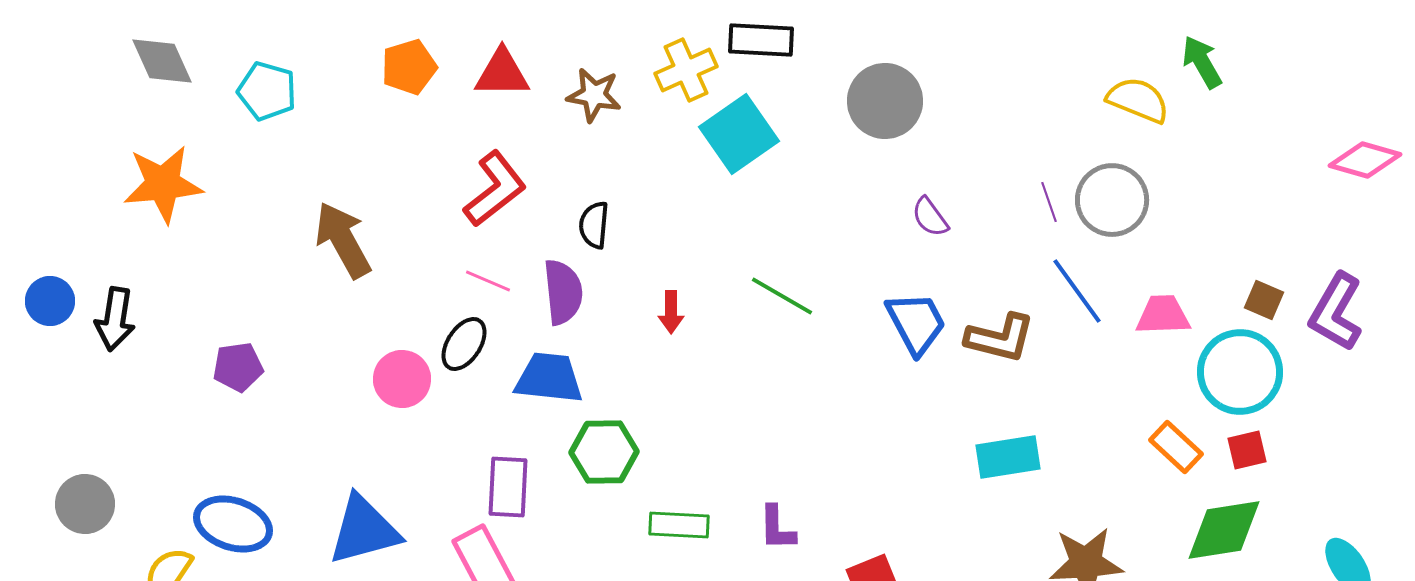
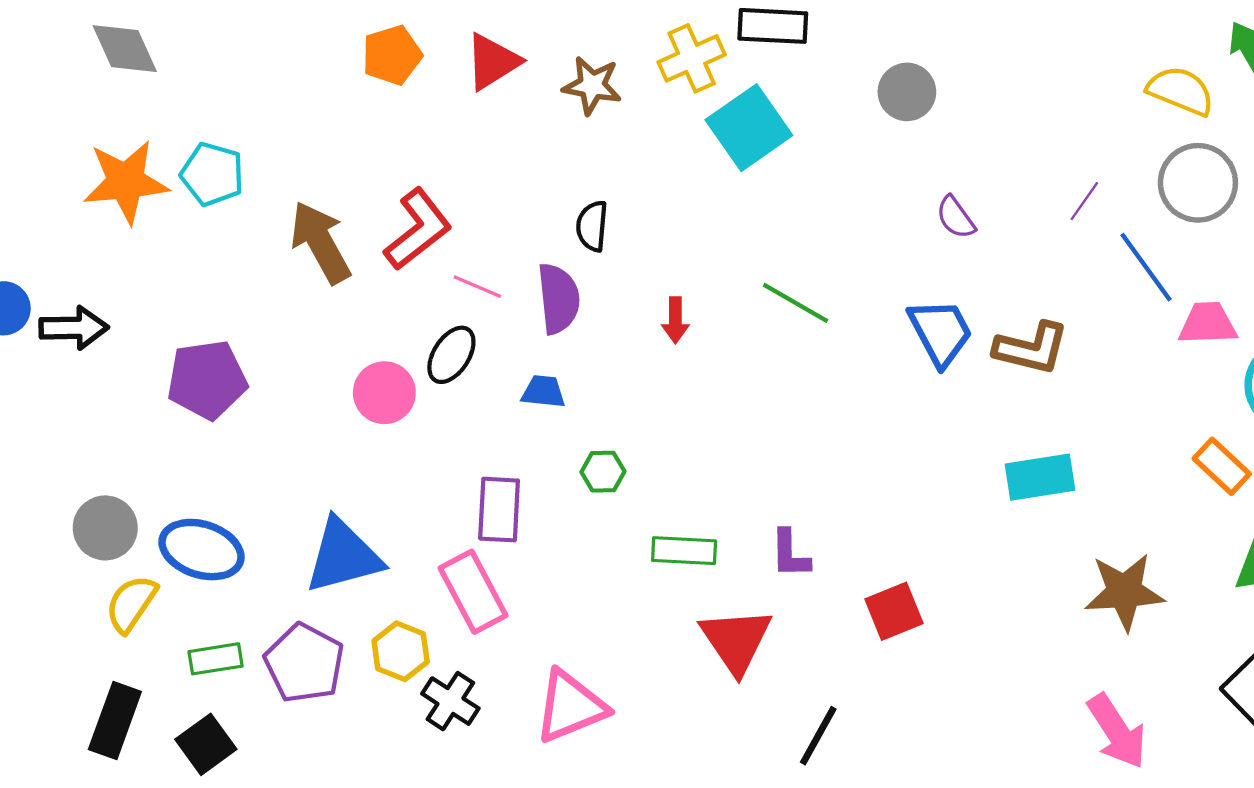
red triangle: (502, 73) -> (493, 62), turned -32
cyan pentagon: (267, 91) -> (212, 174), moved
gray circle: (885, 101) -> (907, 92), size x0.7
red L-shape: (495, 189) -> (418, 229), moved
gray circle: (1112, 200) -> (1198, 183), moved
purple line: (1049, 202) -> (1084, 201), turned 54
blue line: (1077, 291) -> (1146, 267), moved
black arrow: (115, 319) -> (74, 328), turned -100
purple pentagon: (238, 367) -> (207, 380), size x1.5
blue trapezoid: (549, 378) -> (543, 392), size x0.6
green hexagon: (604, 452) -> (603, 472), size x0.6
gray circle: (85, 504) -> (105, 528), moved

